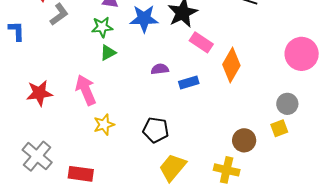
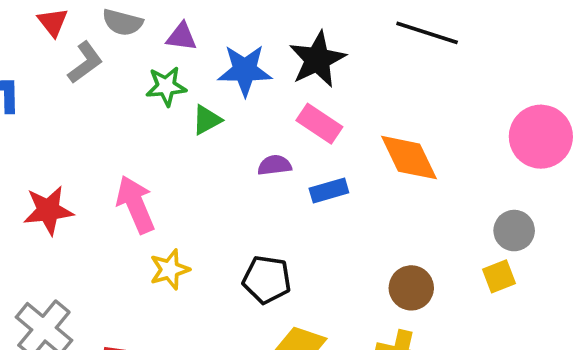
pink rectangle: (201, 42) -> (319, 124), moved
green triangle: (108, 53) -> (207, 120), moved
orange diamond: (231, 65) -> (409, 158), turned -56
brown circle: (244, 140) -> (411, 288), moved

